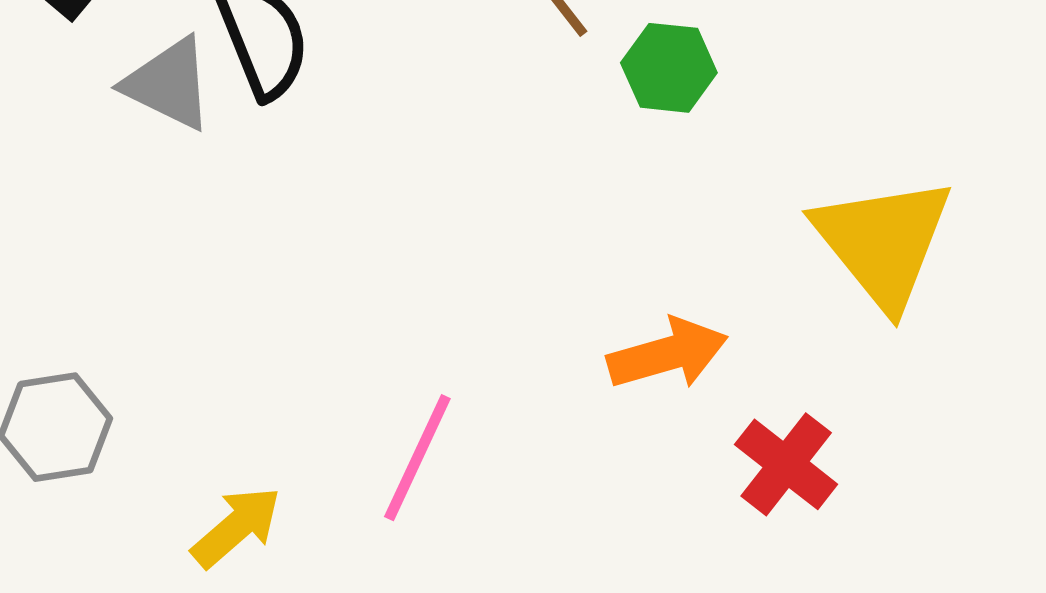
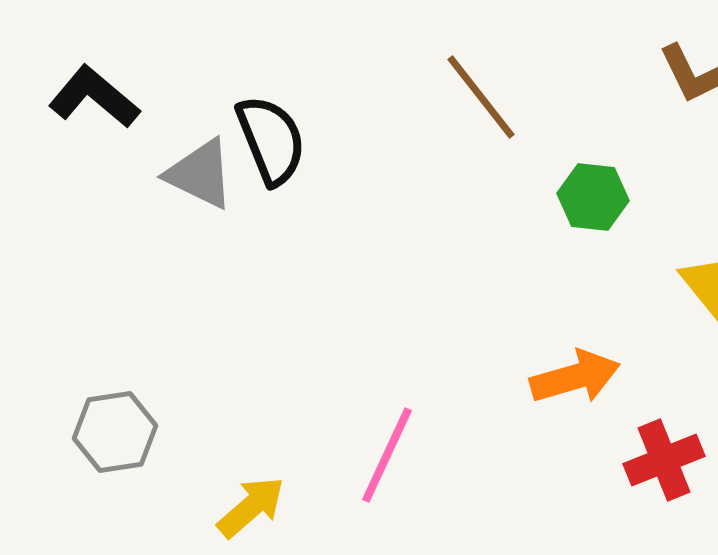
green hexagon: (669, 68) -> (593, 197), moved
red cross: (786, 464) -> (664, 460), turned 30

